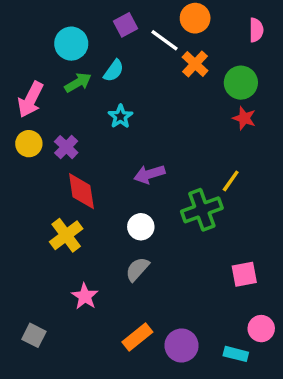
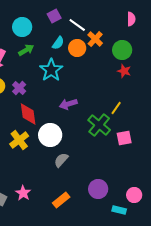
orange circle: (195, 18) -> (77, 48), moved
cyan semicircle: (114, 71) -> (58, 43), moved
cyan star: (120, 117) -> (51, 70), size x1.6
green cross: (202, 210) -> (99, 125), turned -30
white circle: (141, 227) -> (50, 135), moved, size x1.5
pink square: (244, 274) -> (124, 138), moved
pink star: (85, 296) -> (23, 193), moved
purple circle: (181, 345) -> (98, 189), moved

